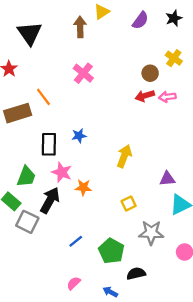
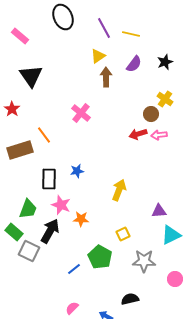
brown arrow: (80, 27) -> (106, 77), moved
brown circle: (150, 73) -> (151, 114), moved
green pentagon: (111, 251) -> (100, 257), moved

